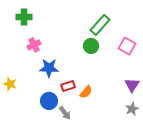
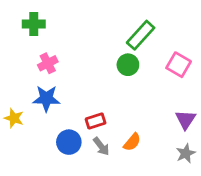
blue star: (49, 68) -> (46, 98), moved
orange semicircle: (86, 92) -> (132, 142), moved
gray arrow: (65, 113) -> (101, 146), moved

